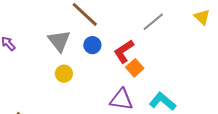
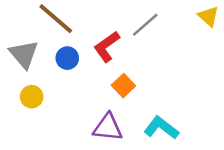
red L-shape: (124, 51) -> (107, 47), moved

